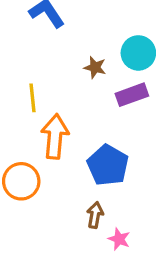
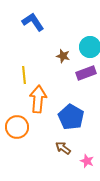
brown arrow: (95, 215) -> (63, 148), turned -63
pink star: (119, 239) -> (87, 161), moved

